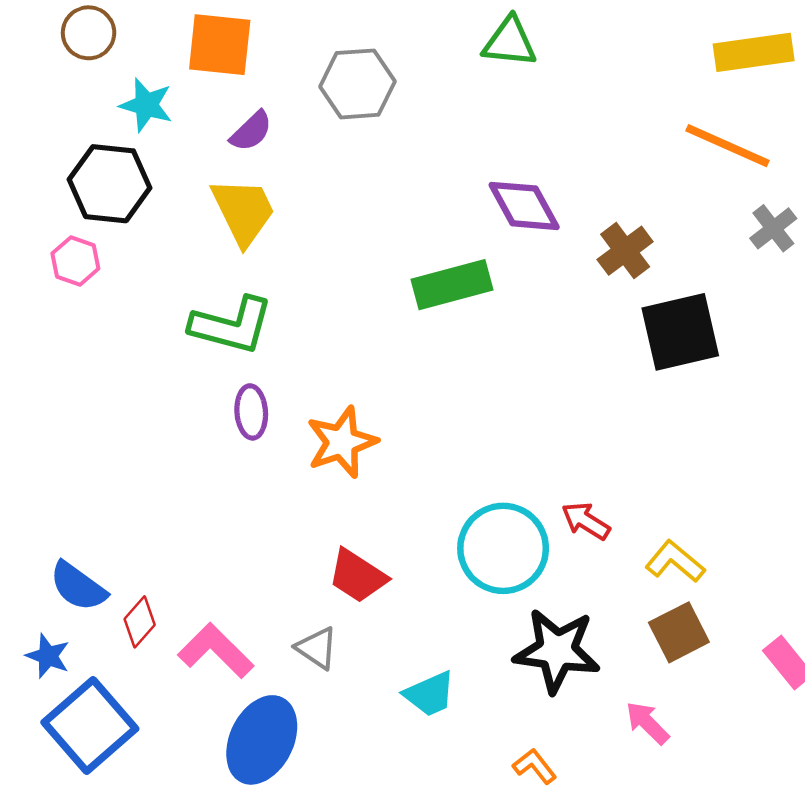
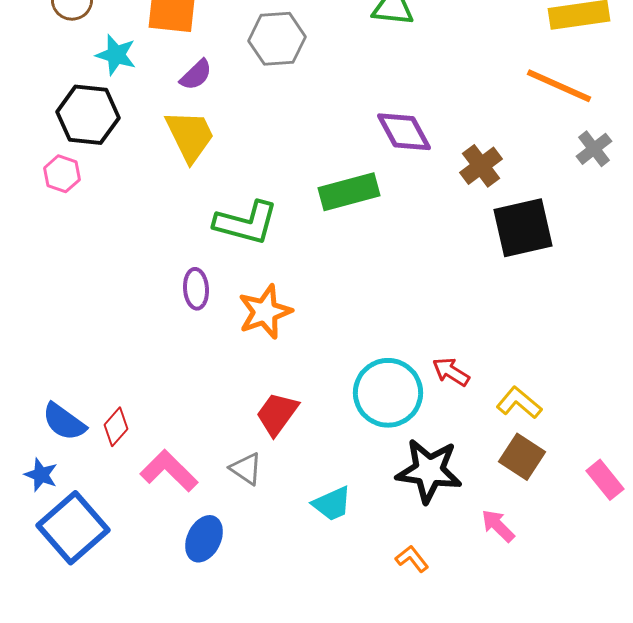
green L-shape: (232, 325) -> (246, 223), moved
red trapezoid: (357, 576) -> (277, 414), turned 93
red diamond: (140, 622) -> (116, 427), moved
brown square: (679, 632) -> (522, 457), turned -30
blue ellipse: (262, 740) -> (204, 539), size x0.7

